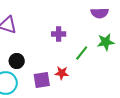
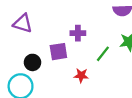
purple square: (42, 80) -> (58, 52), moved

